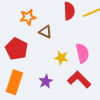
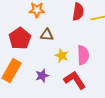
brown triangle: (45, 32) -> (47, 35), moved, turned -32

